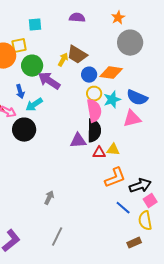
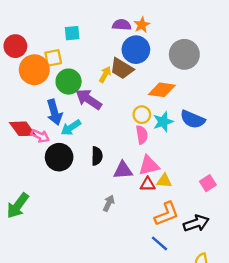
orange star: (118, 18) -> (142, 25), moved
blue circle: (89, 75) -> (136, 50), moved, size x1.5
blue arrow: (20, 92) -> (54, 112), size x1.5
pink semicircle: (94, 111) -> (142, 135), size x0.7
pink triangle: (132, 119) -> (149, 165), moved
black semicircle: (94, 131) -> (97, 156), moved, size x0.7
gray arrow: (49, 198) -> (109, 203), moved
pink square: (150, 201) -> (208, 183), moved
blue line: (123, 208) -> (160, 243), moved

